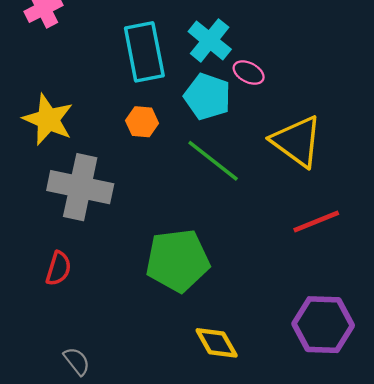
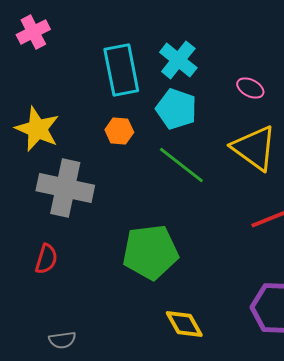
pink ellipse: (249, 73) -> (250, 88), moved
gray semicircle: (77, 361) -> (62, 340), turned 120

